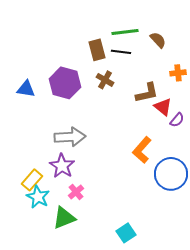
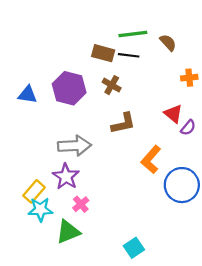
brown rectangle: (97, 50) -> (103, 53), turned -60
brown L-shape: (147, 93) -> (123, 123), moved
cyan star: (38, 197) -> (40, 209), turned -30

